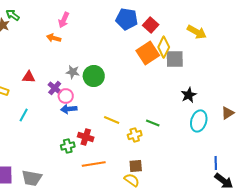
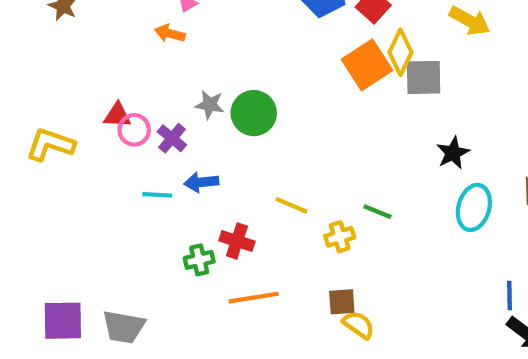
pink circle: (66, 96) -> (134, 130), moved
cyan line: (24, 115) -> (157, 195), moved, turned 64
yellow semicircle: (132, 180) -> (359, 325), moved

